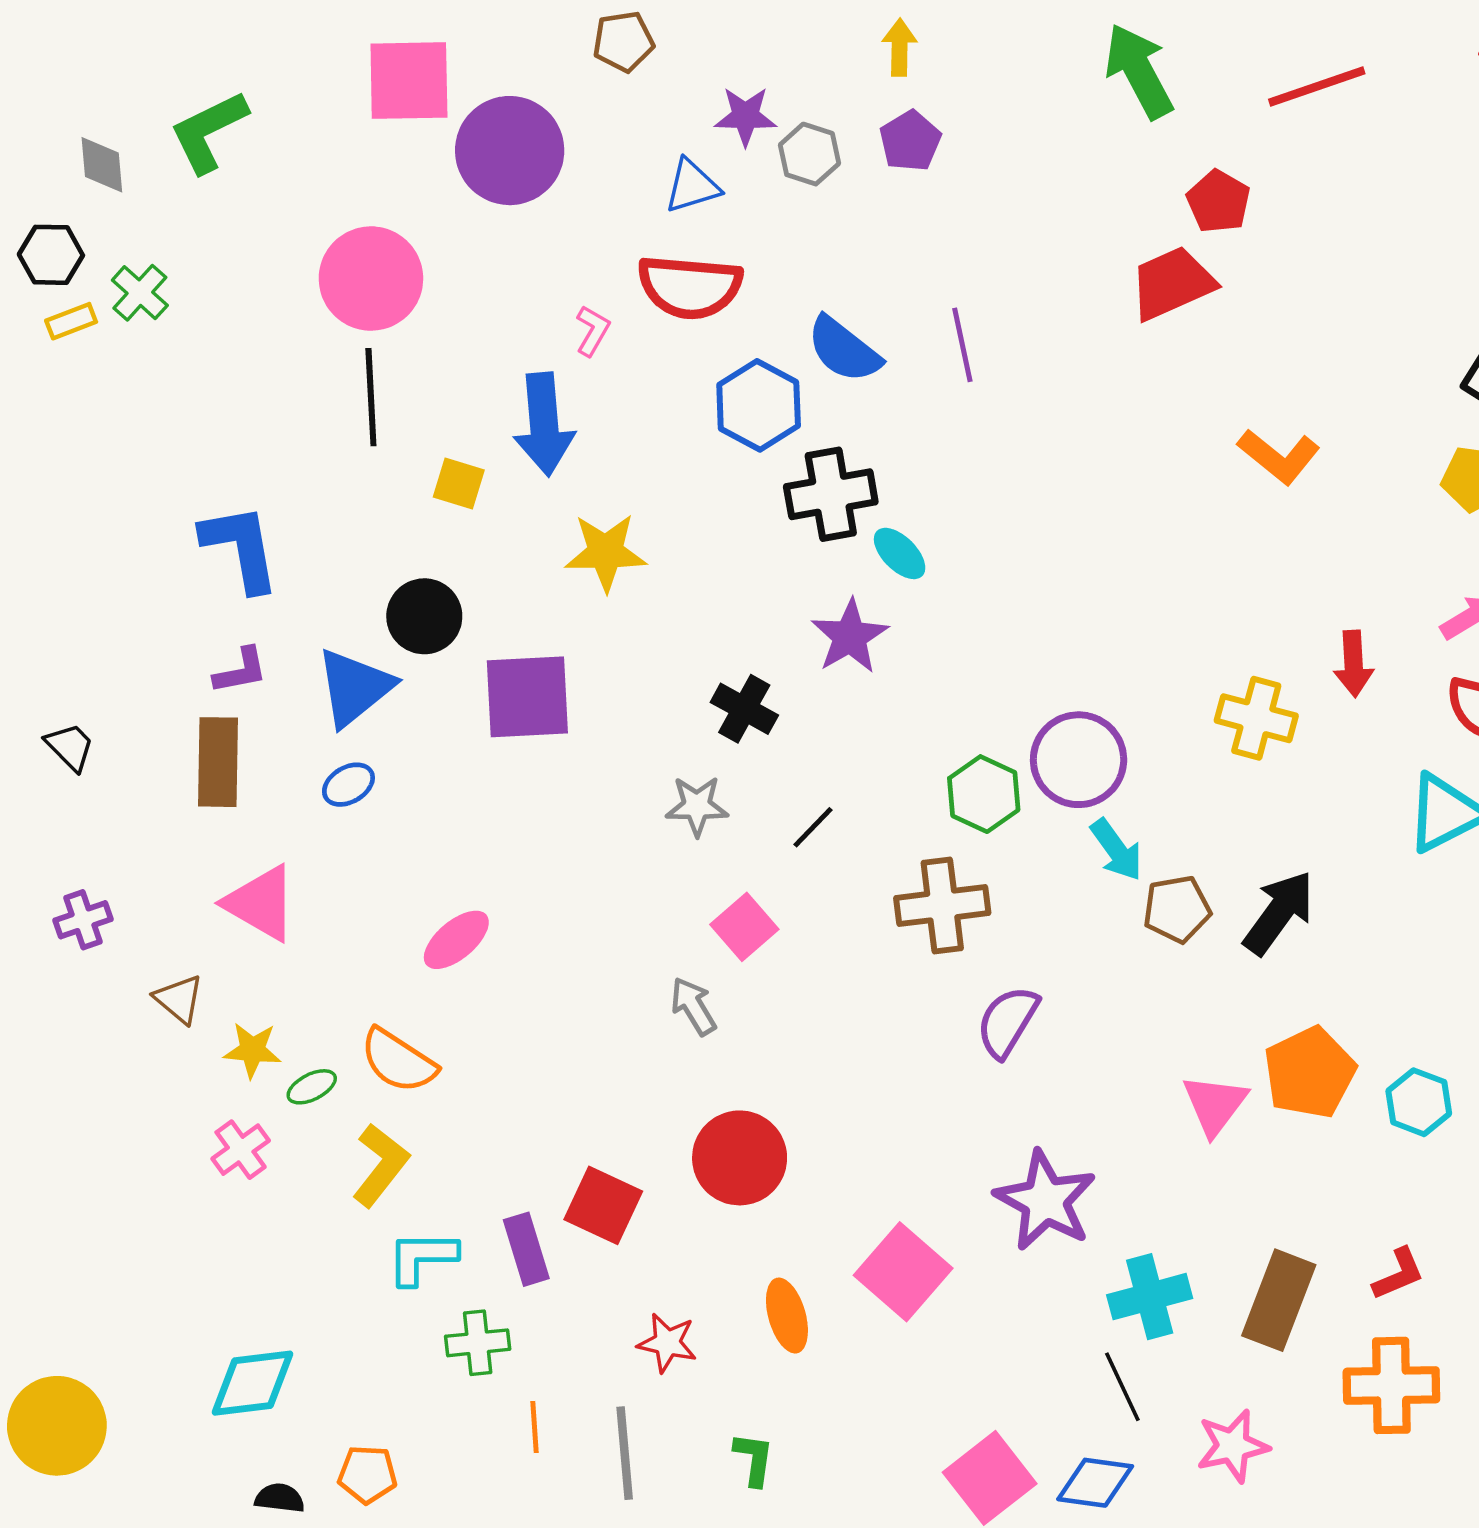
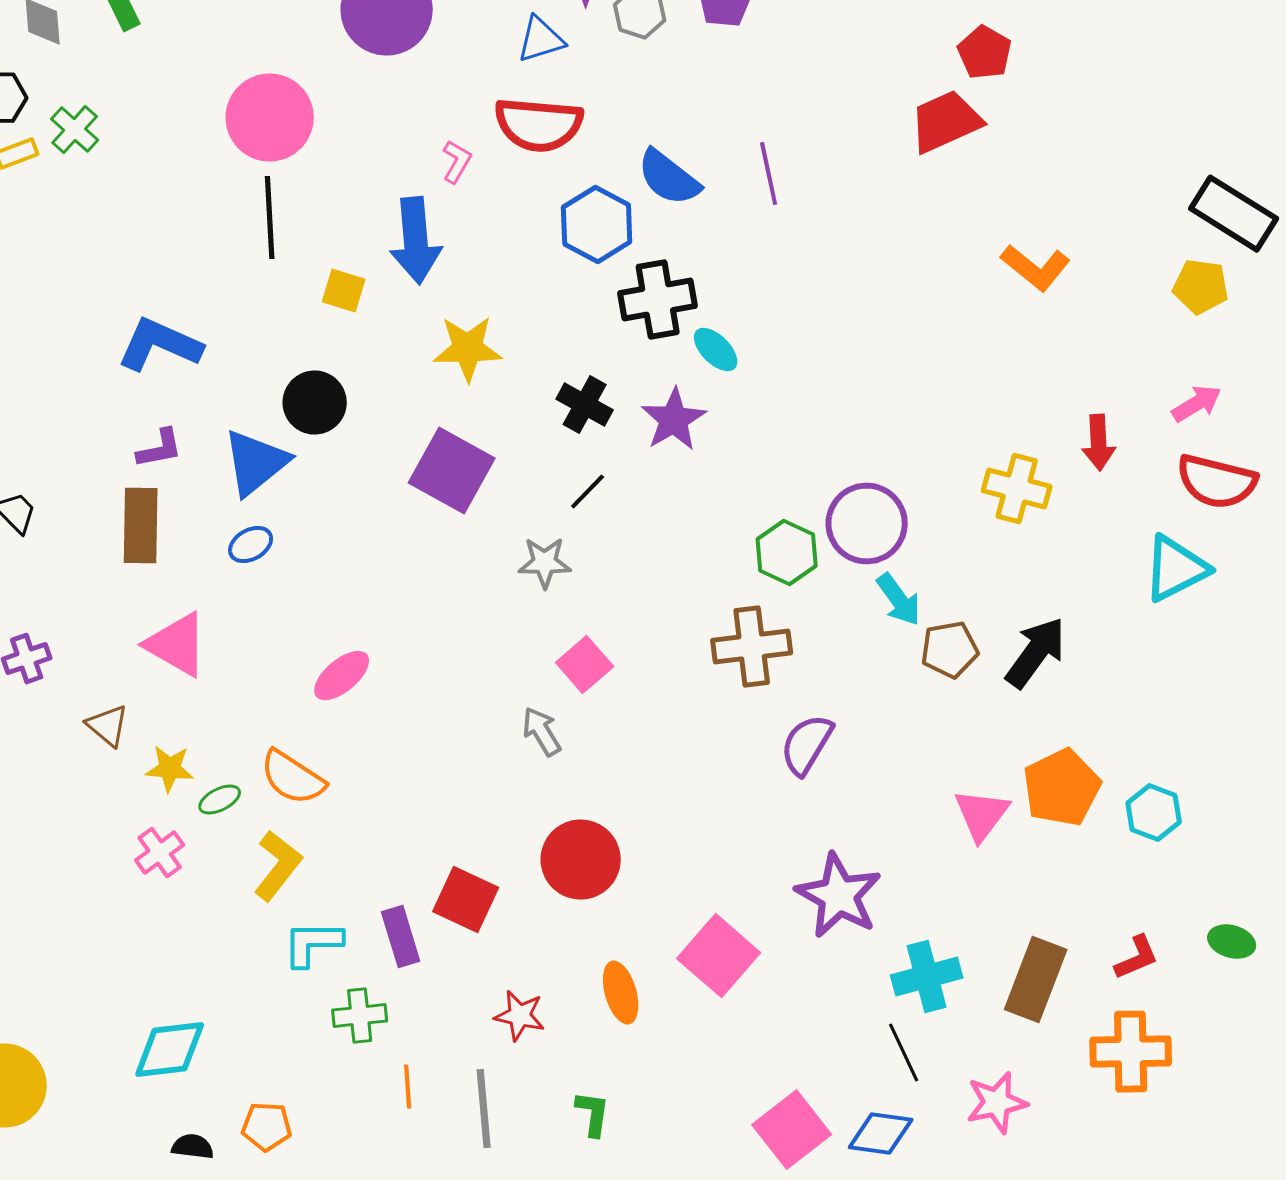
blue L-shape: (241, 548) -> (160, 345), turned -56
purple square: (527, 697) -> (452, 471), moved, turned 32
black cross: (744, 709) -> (585, 405), moved
black line: (813, 827) -> (588, 492), moved

